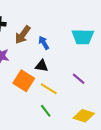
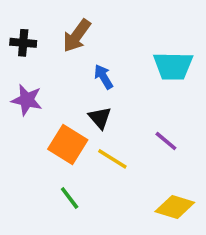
brown arrow: (23, 35) -> (77, 36), moved
black triangle: (42, 66) -> (100, 118), turned 40
green line: (46, 111) -> (70, 198), moved

